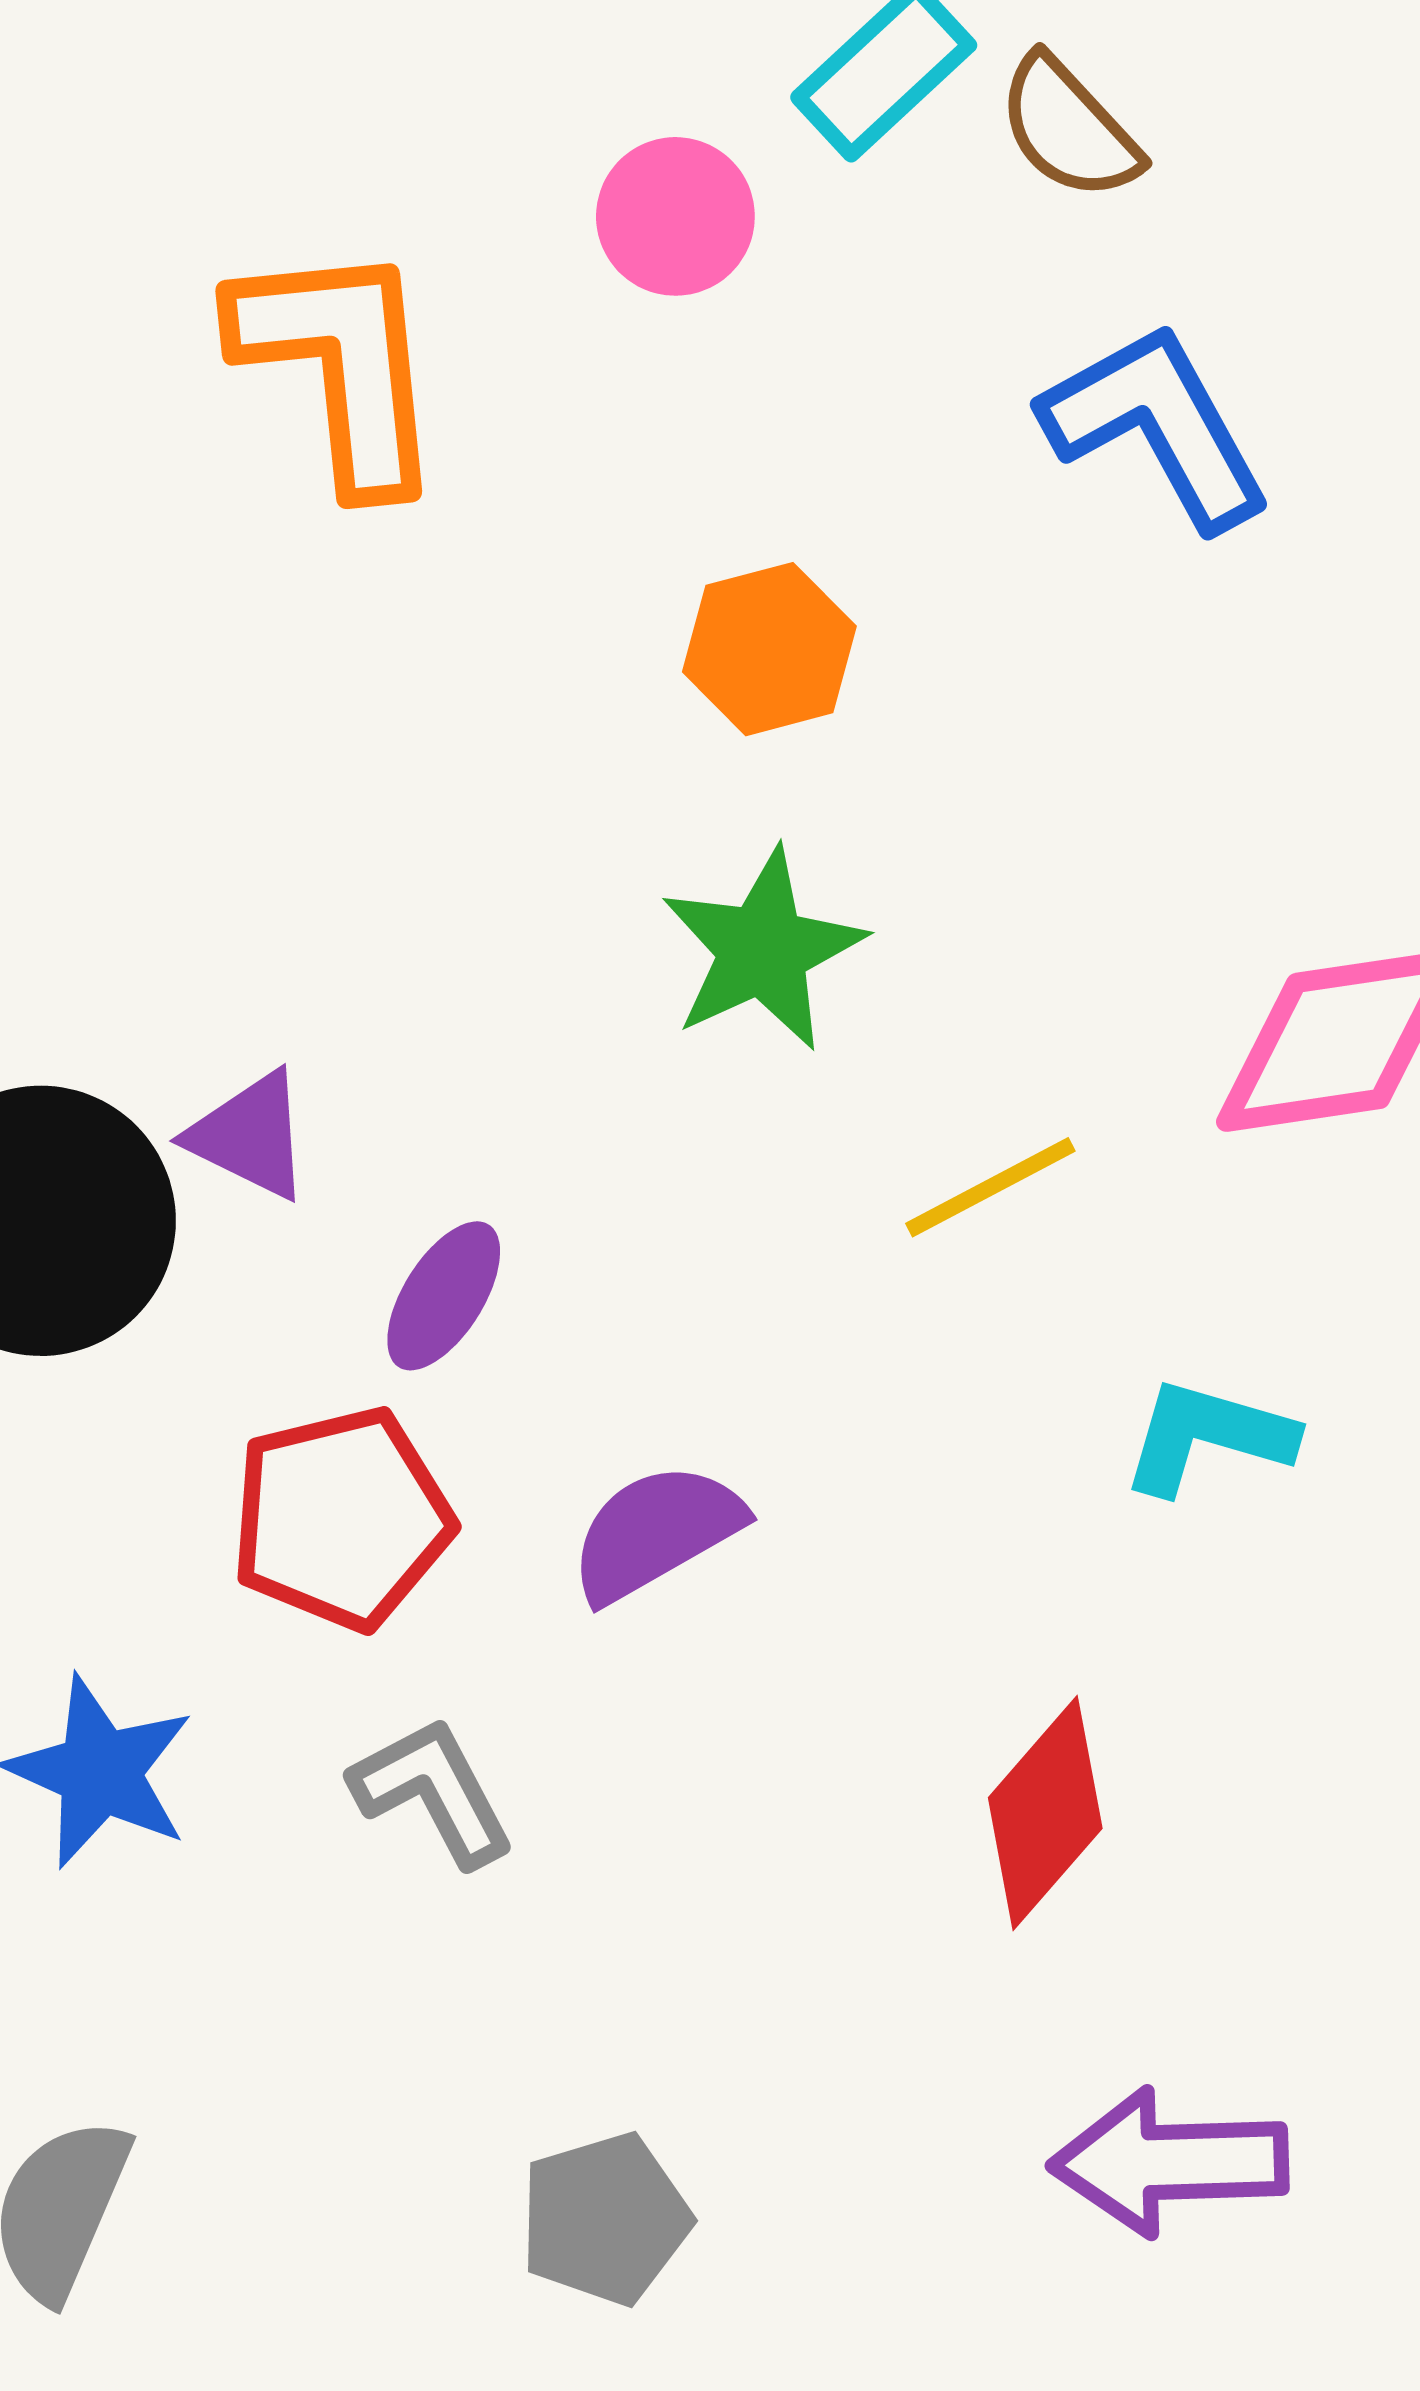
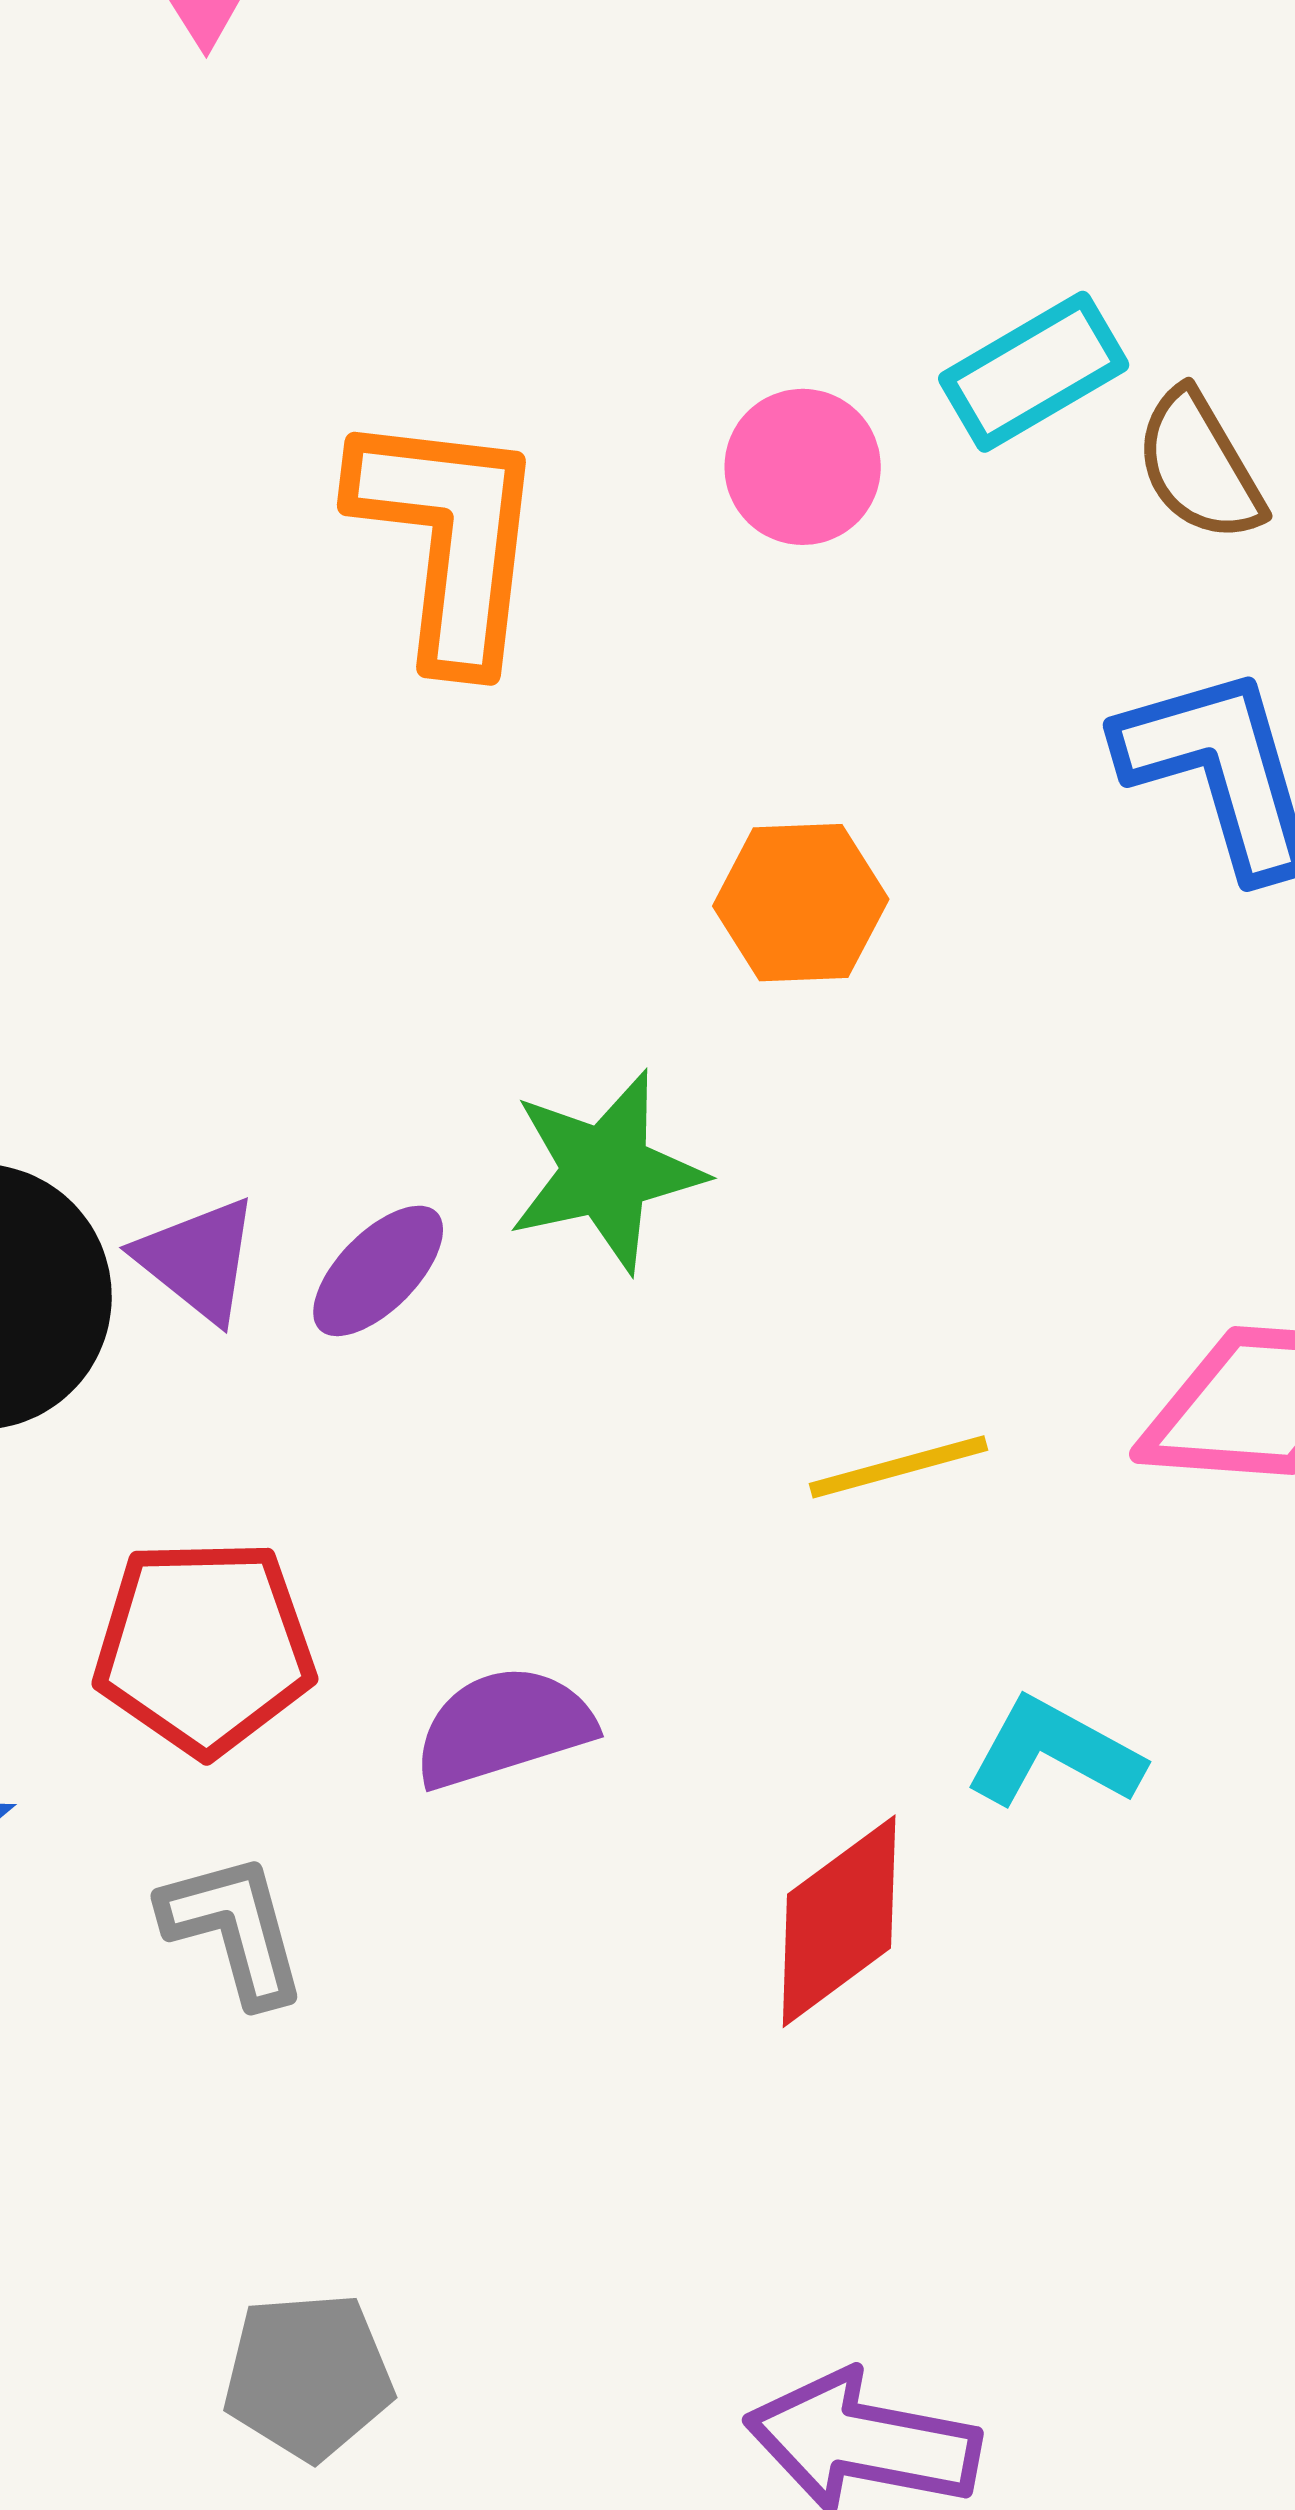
green star: (763, 950) -> (606, 1171), moved
purple ellipse: (444, 1296) -> (378, 1271), moved
red diamond: (1045, 1813) -> (839, 1921), moved

